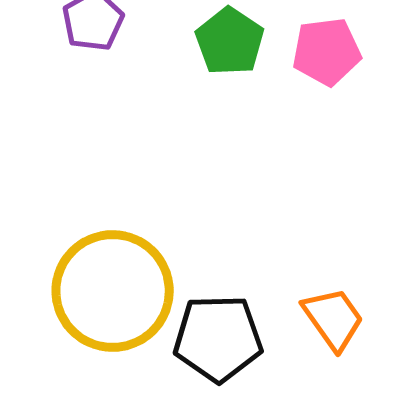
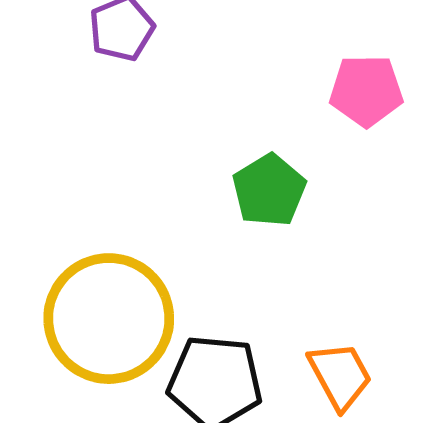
green pentagon: (230, 41) -> (269, 190), moved

